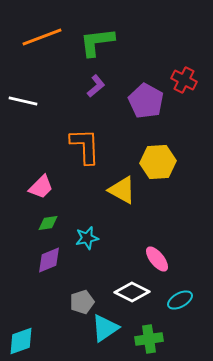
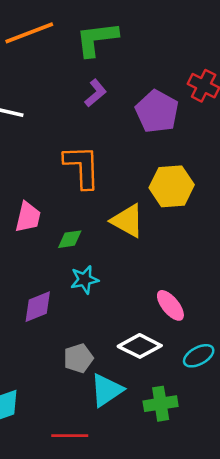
pink trapezoid: (41, 187) -> (28, 217), turned -32
green diamond: (48, 223) -> (70, 239), moved

